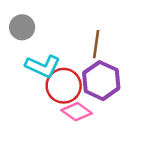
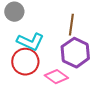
red circle: (64, 86) -> (25, 62), moved

